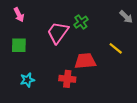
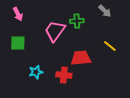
gray arrow: (126, 17) -> (105, 11), moved
green cross: (81, 22) -> (77, 21), turned 32
cyan star: (27, 80) -> (36, 72), moved

